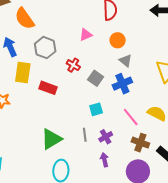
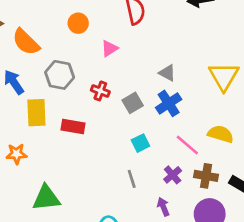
orange circle: (118, 40) -> (78, 23), moved
gray square: (96, 78) -> (133, 103), turned 35
purple cross: (106, 137) -> (173, 175), moved
green triangle: (51, 139) -> (46, 198), moved, turned 35

